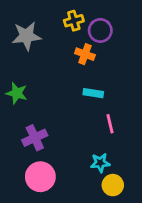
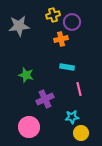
orange cross: (85, 54) -> (61, 39), turned -32
green star: (17, 93) -> (26, 75), moved
purple cross: (35, 138) -> (45, 99), moved

